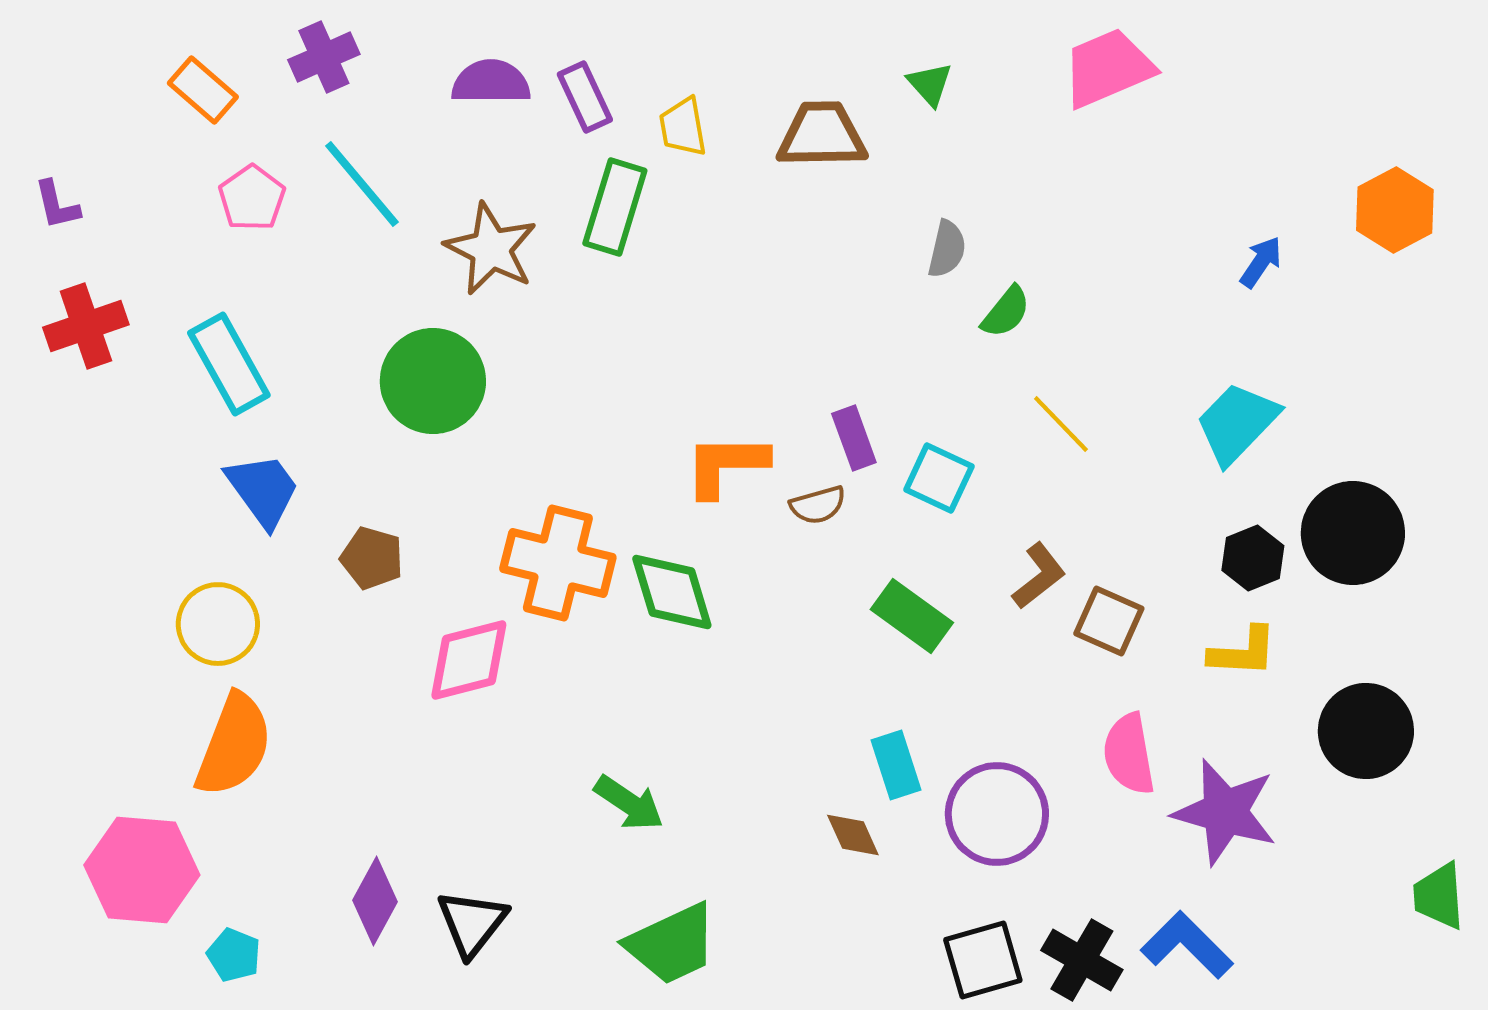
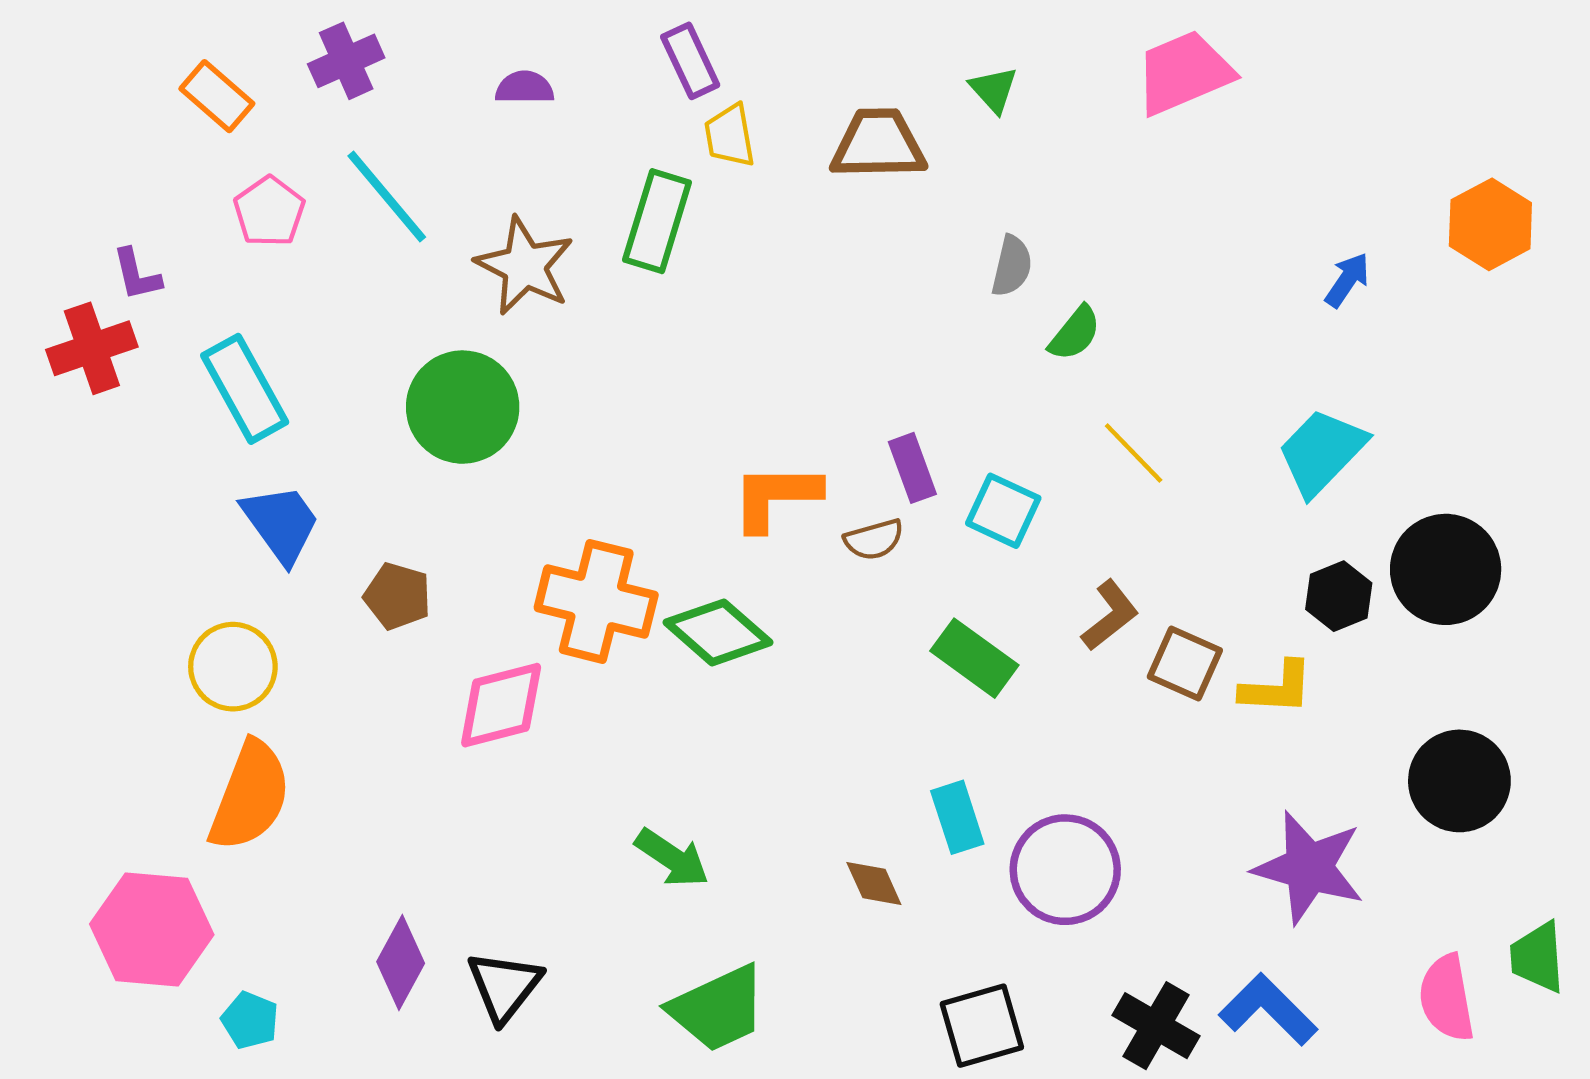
purple semicircle: (491, 82) -> (525, 88), size x0.7
purple rectangle: (585, 97) -> (690, 61), moved
purple L-shape: (57, 205) -> (137, 275), moved
green diamond: (672, 592) -> (718, 632), turned -32
yellow L-shape: (1243, 652) -> (1277, 688), moved
pink semicircle: (1129, 754) -> (1447, 998), moved
brown diamond: (853, 835) -> (874, 884), moved
black square: (983, 960) -> (982, 1026), moved

